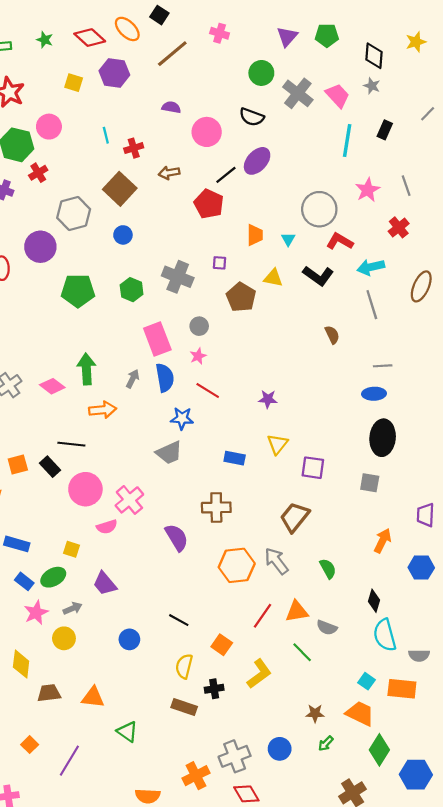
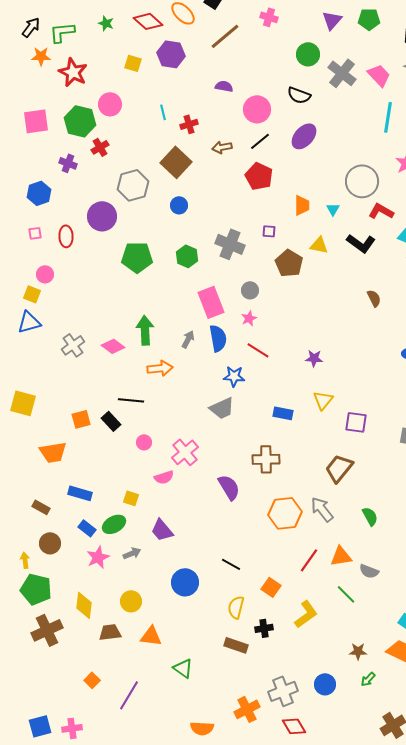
black line: (226, 175) -> (260, 141), moved
pink circle: (85, 489) -> (144, 442), size x0.5
yellow circle: (64, 638) -> (131, 601), moved
blue circle: (129, 639) -> (185, 582), size x1.4

